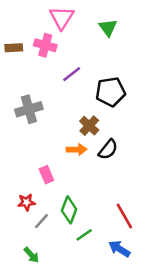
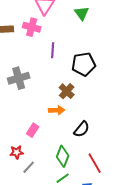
purple line: (72, 74) -> (53, 50), turned -49
black semicircle: (108, 149) -> (82, 129), moved
pink rectangle: (46, 175) -> (33, 130), turned 56
green diamond: (69, 210) -> (63, 156), moved

